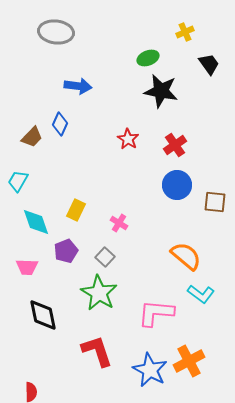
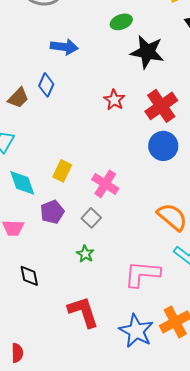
green ellipse: (148, 58) -> (121, 22), moved
red cross: (175, 145) -> (161, 106), size x1.4
pink cross: (119, 223) -> (105, 184), size x1.5
green star: (99, 293) -> (85, 254), size x0.5
black diamond: (43, 315) -> (29, 276), size x0.7

